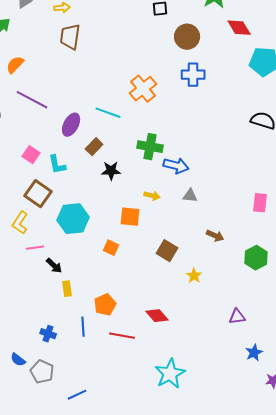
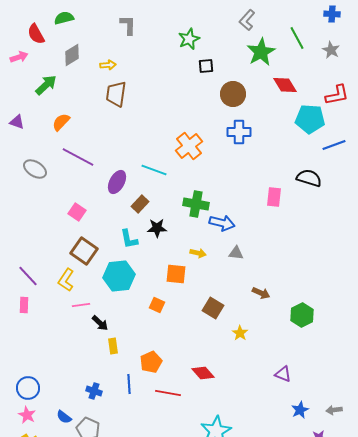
cyan L-shape: (57, 165) -> (129, 239), moved
pink rectangle: (260, 203) -> (274, 197), moved
purple triangle: (237, 317) -> (283, 374), turned 30

